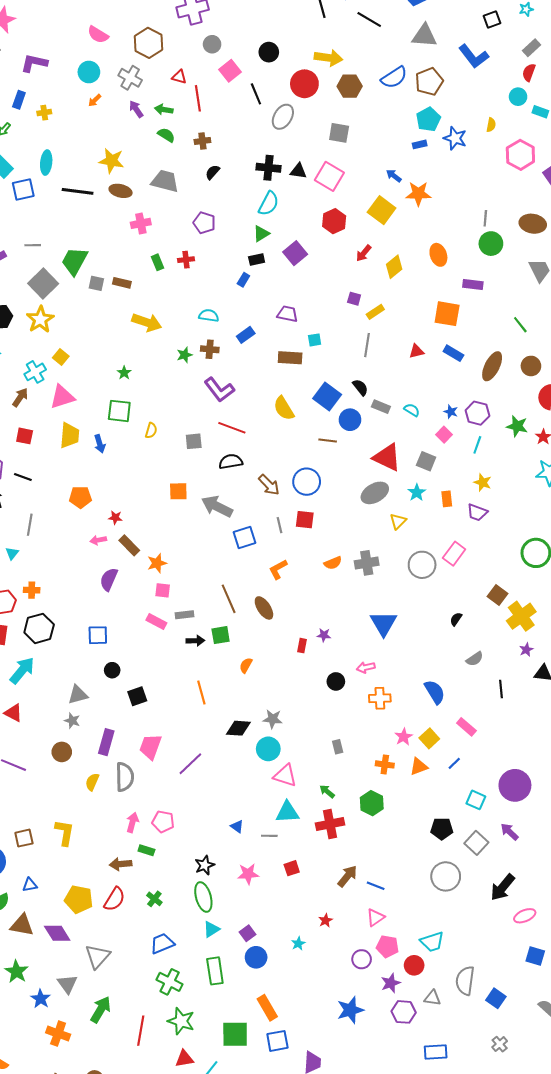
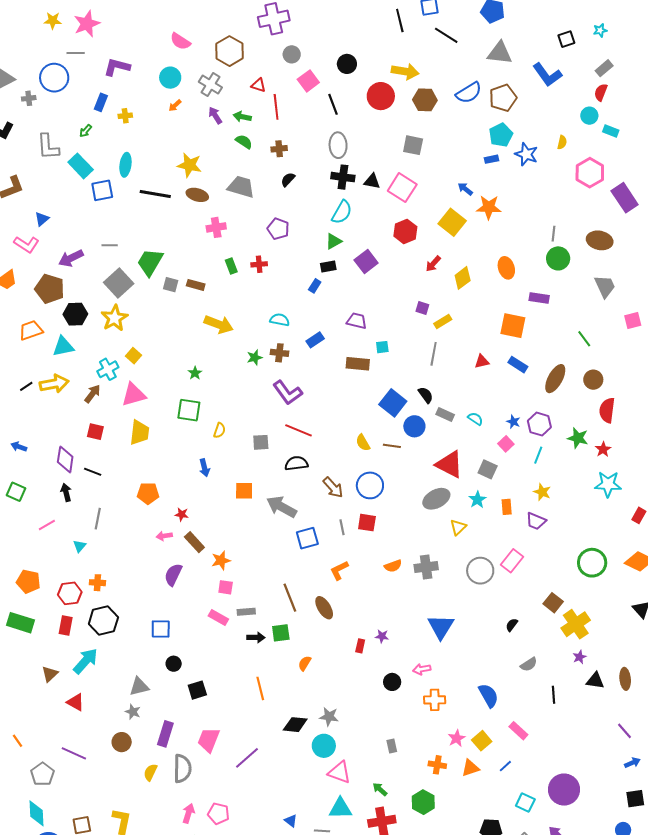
gray ellipse: (283, 117) -> (338, 145), moved, turned -35
yellow semicircle: (284, 408) -> (363, 443), moved, size x0.7
blue arrow: (100, 444) -> (204, 468), moved

